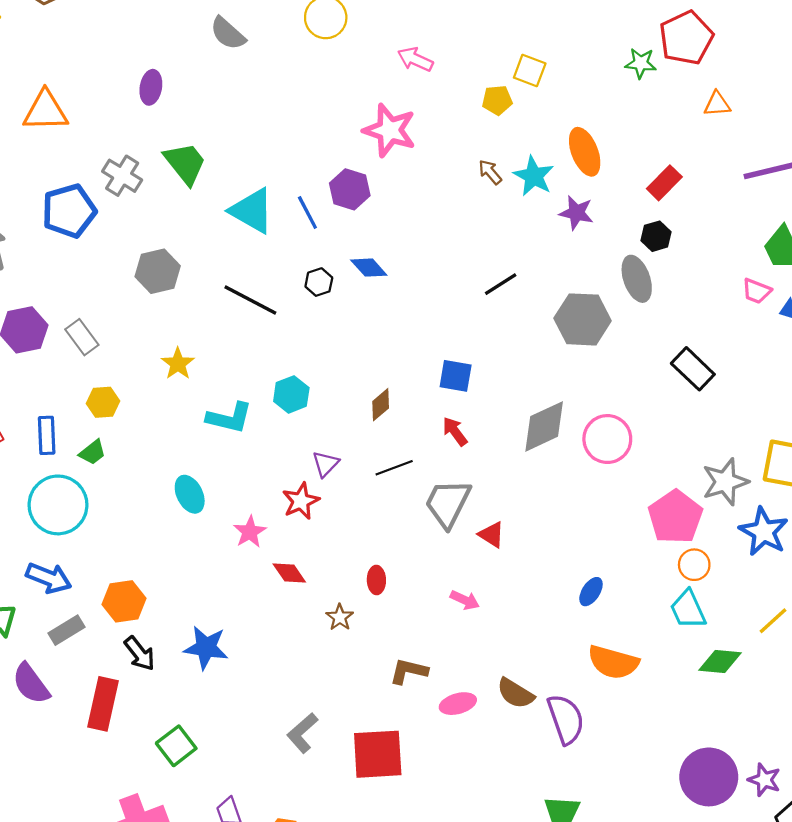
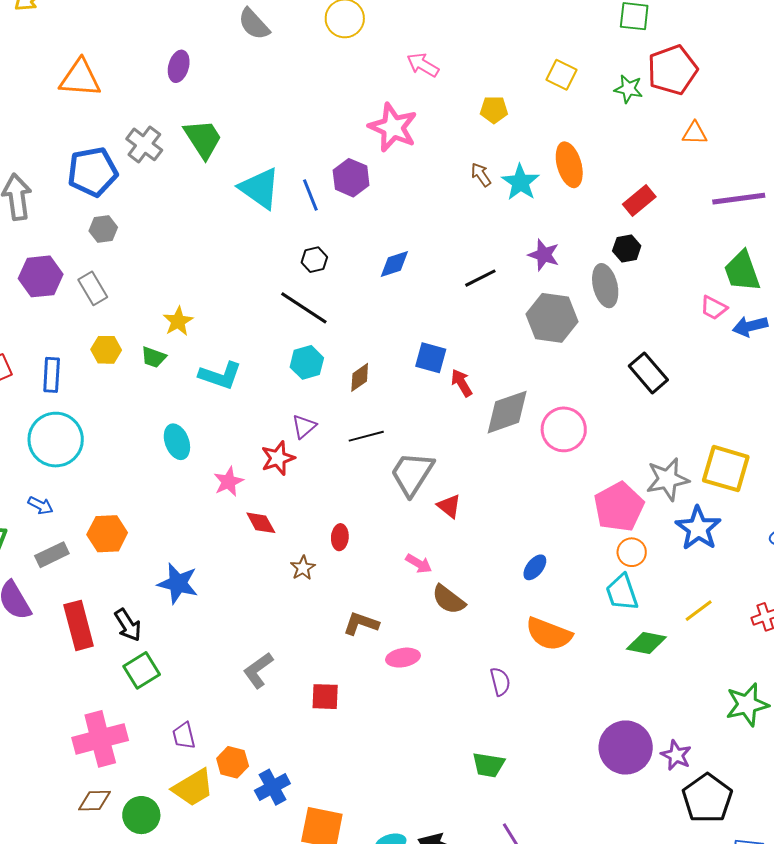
yellow square: (530, 71) -> (561, 75), moved
purple star: (576, 213) -> (544, 255), moved
blue diamond: (369, 268) -> (394, 264), moved, turned -72
gray hexagon: (158, 271) -> (103, 229), moved, size x0.7
black line: (250, 300) -> (304, 308), moved
cyan hexagon: (291, 394) -> (307, 362), moved
red arrow: (455, 431) -> (462, 383), moved
green trapezoid: (92, 452) -> (154, 357), moved, turned 52
blue arrow: (49, 578) -> (40, 505), size x0.6
black arrow: (140, 654) -> (128, 625), moved
brown semicircle: (515, 693) -> (449, 600), moved
red rectangle: (103, 704) -> (79, 625), turned -33
purple semicircle: (566, 719) -> (500, 682), size x0.6
red square: (378, 754) -> (325, 697), size x0.6

